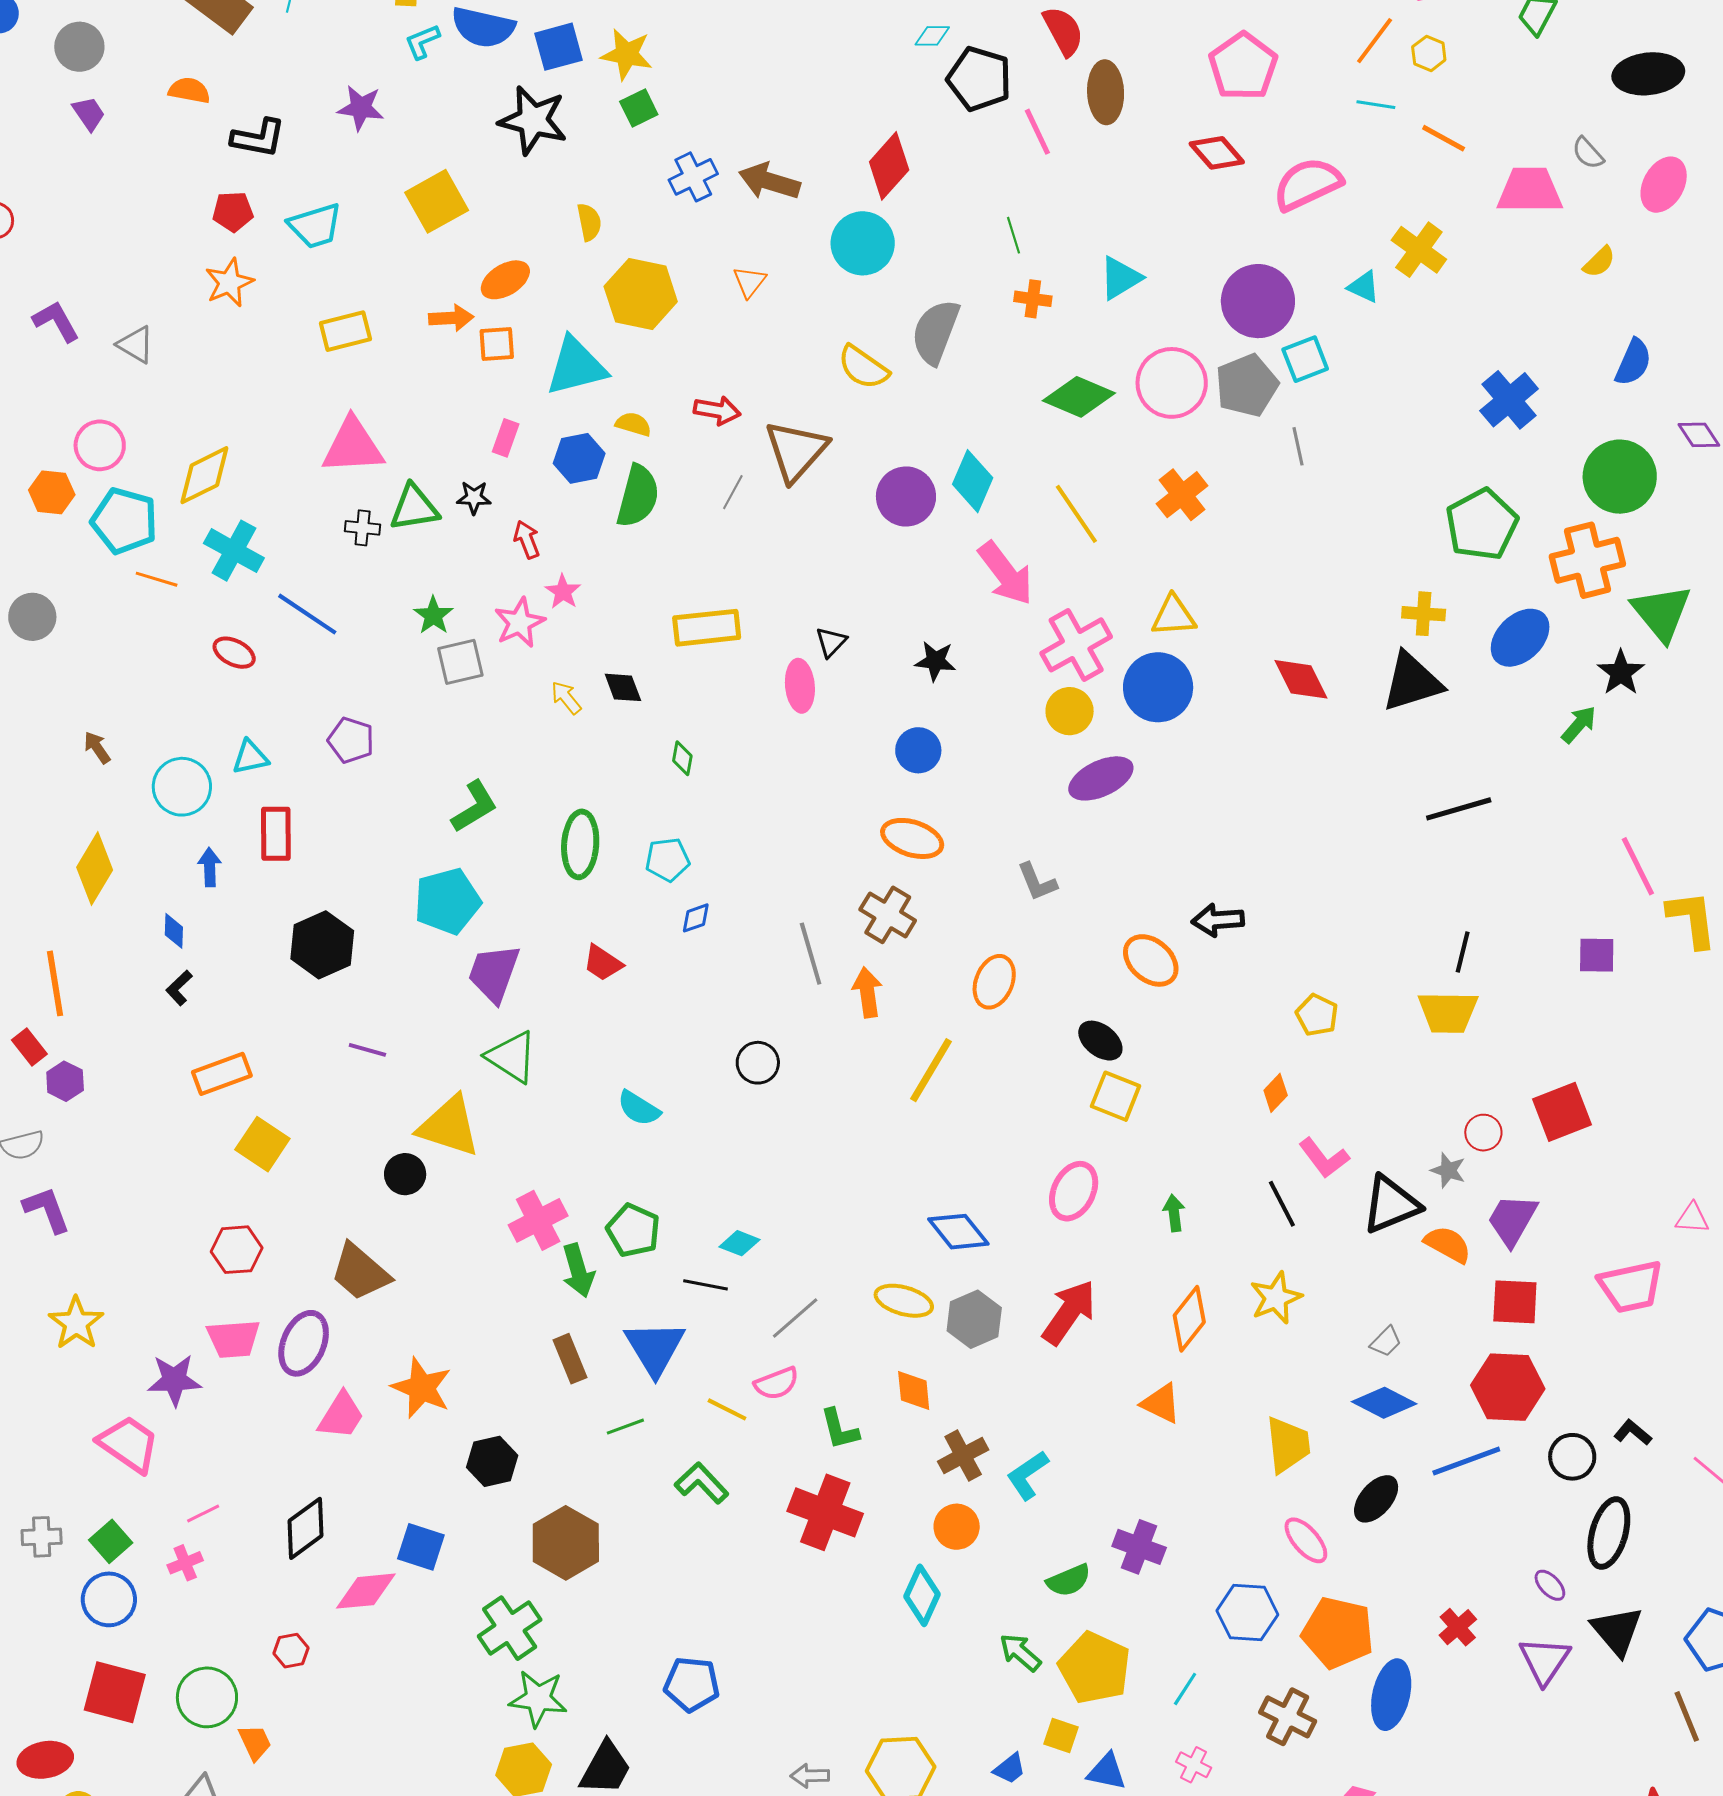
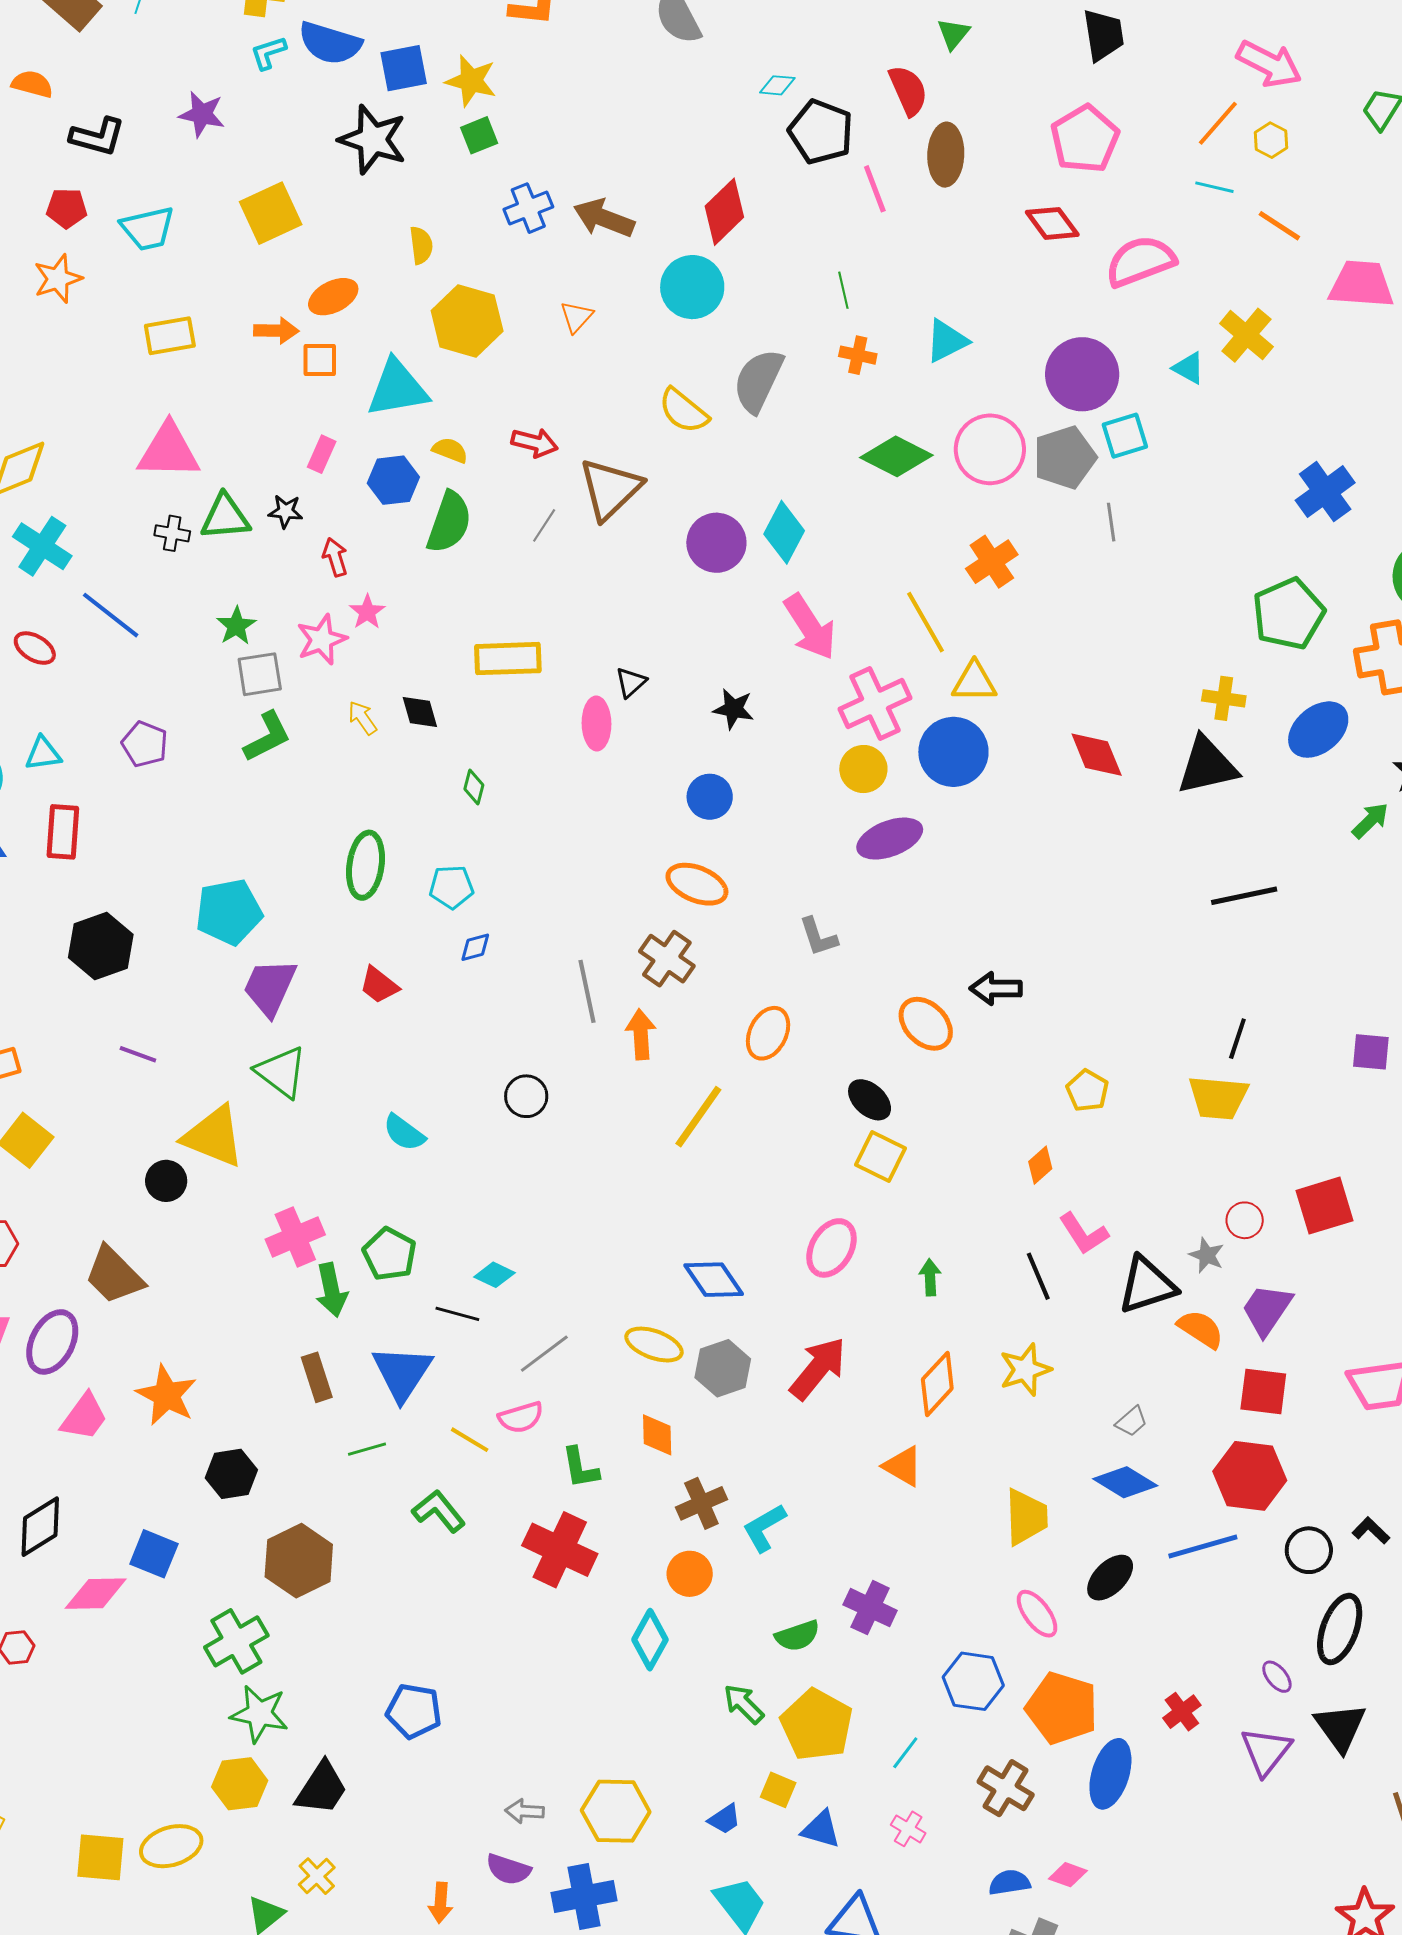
yellow line: (1076, 514) -> (925, 622), moved
green L-shape: (474, 807) -> (267, 737), moved

